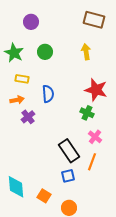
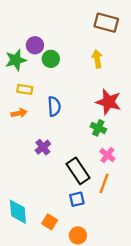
purple circle: (31, 22) -> (35, 45), moved
green star: (14, 53) -> (16, 60), turned 30
purple cross: (28, 117) -> (43, 147), moved

